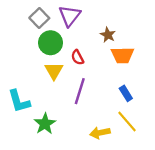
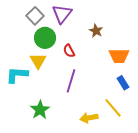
orange trapezoid: (122, 55) -> (119, 56), moved
yellow triangle: (54, 71) -> (38, 61), moved
blue rectangle: (126, 93) -> (123, 83), moved
cyan L-shape: (19, 101) -> (17, 75), moved, turned 110

